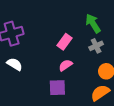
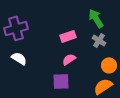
pink rectangle: (64, 42) -> (68, 36), turned 35
gray cross: (96, 46) -> (99, 40), turned -32

